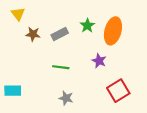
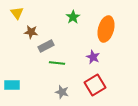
green star: (87, 26) -> (73, 17), moved
gray rectangle: (60, 34) -> (46, 46), moved
red square: (118, 91) -> (95, 85), moved

